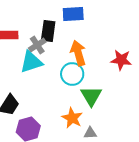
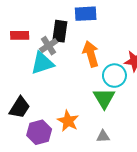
cyan circle: (72, 74) -> (114, 76), moved
orange star: (72, 118) -> (68, 121), moved

